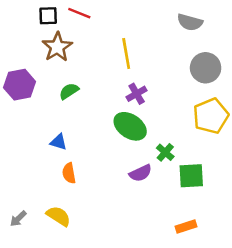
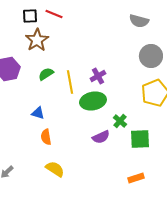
yellow line: (126, 53) -> (70, 82), moved
green ellipse: (130, 126) -> (93, 101), turned -45
yellow semicircle: (59, 216) -> (55, 169), moved

